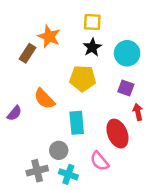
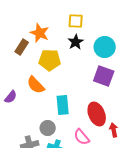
yellow pentagon: (83, 78) -> (50, 60), moved
purple square: (126, 88) -> (104, 76), size x1.5
red arrow: (138, 112) -> (114, 130), moved

